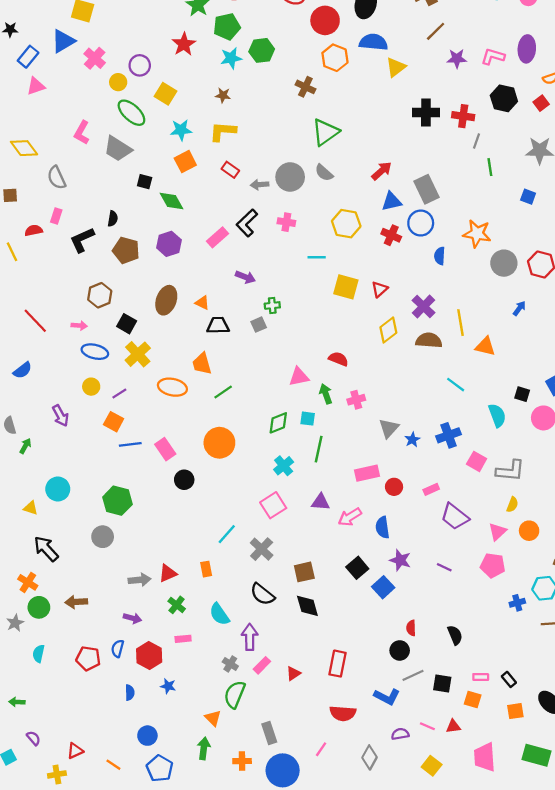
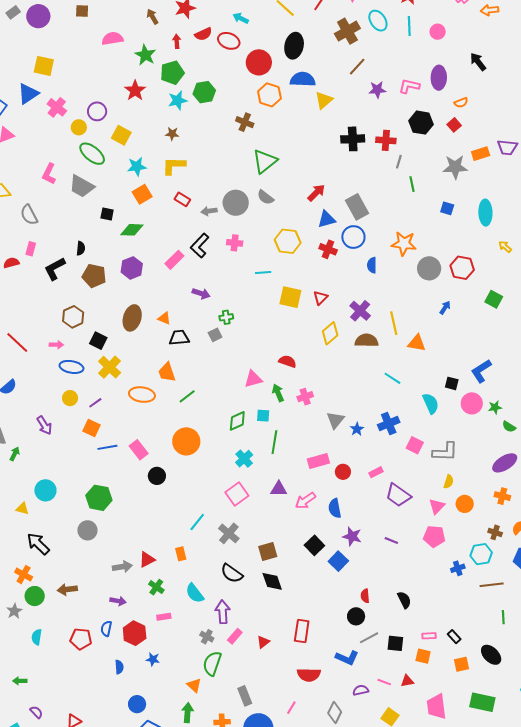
green diamond: (171, 201) -> (132, 230), turned -55

